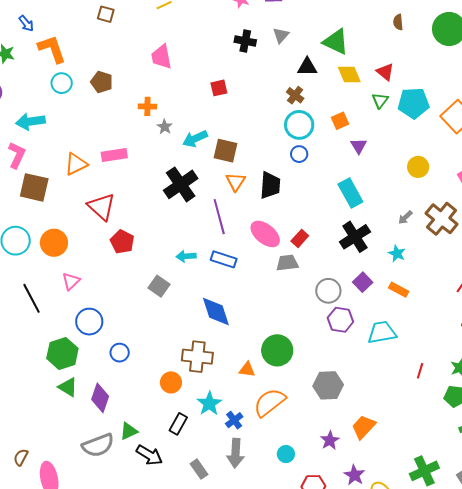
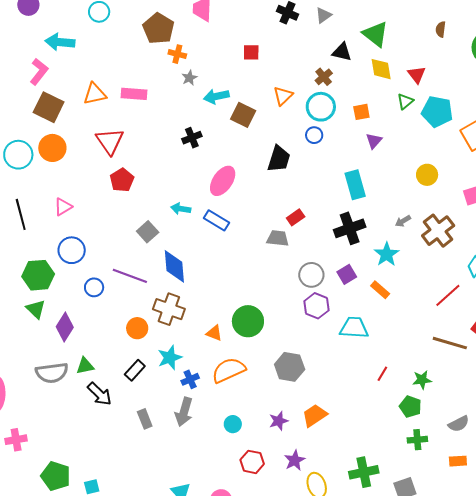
brown pentagon: (102, 82) -> (158, 28), moved, size x1.4
orange triangle: (236, 182) -> (283, 96), moved
black cross: (181, 184) -> (192, 138), size x0.6
purple line: (219, 217) -> (130, 276), moved, turned -68
pink ellipse: (265, 234) -> (223, 181), moved, turned 72
orange circle: (54, 243) -> (52, 148), moved
cyan star: (397, 254) -> (387, 254), size x1.4
blue diamond: (216, 311) -> (174, 266), moved

